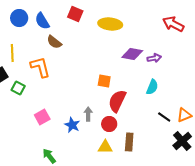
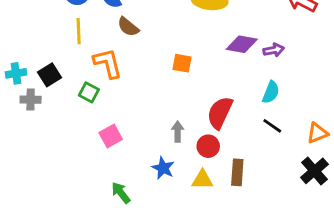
yellow line: (12, 53) -> (79, 31), moved
orange square: (104, 81) -> (182, 63), moved
green square: (18, 88) -> (89, 92), moved
black line: (164, 117) -> (272, 126), moved
blue star: (72, 125) -> (163, 168), moved

